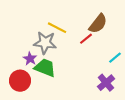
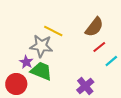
red line: (86, 39) -> (99, 47), moved
purple cross: (106, 83) -> (85, 86), moved

